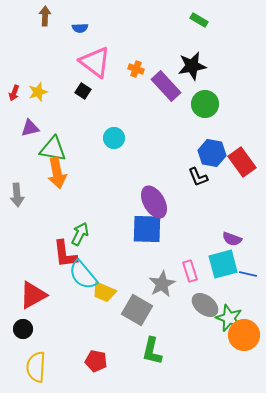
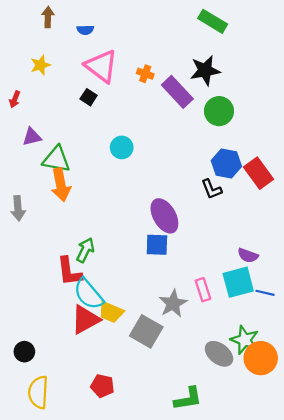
green rectangle: (199, 20) -> (213, 21), size x1.5
yellow star: (38, 92) -> (40, 65), moved
blue square: (147, 229) -> (157, 245), size x0.7
red triangle: (33, 295) -> (85, 320), moved
gray ellipse: (205, 305) -> (219, 354), moved
green L-shape: (152, 351) -> (188, 399), moved, turned -112

